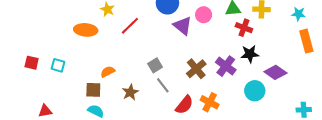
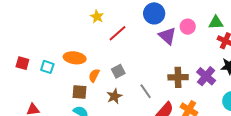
orange ellipse: (86, 30) -> (75, 58), moved
gray square: (155, 65) -> (118, 71), moved
brown cross: (196, 69) -> (178, 77), turned 36
orange semicircle: (108, 72) -> (94, 75), turned -40

